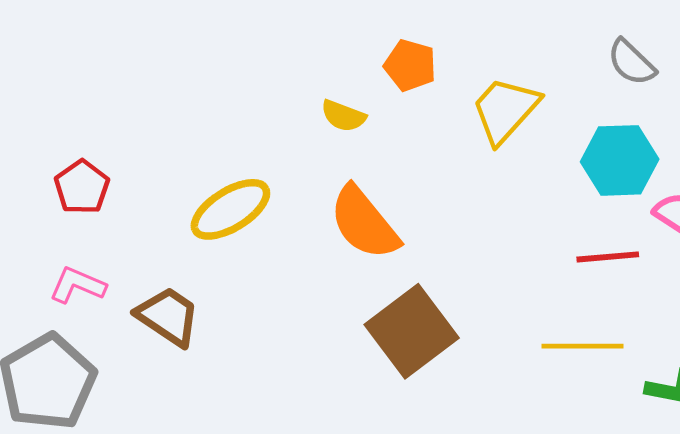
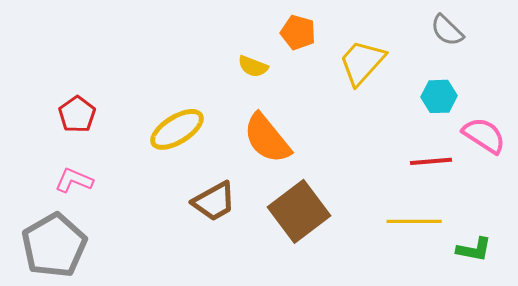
cyan hexagon: (620, 160) -> (439, 96), size x0.7
brown trapezoid: (168, 316) -> (214, 201), moved, turned 117

